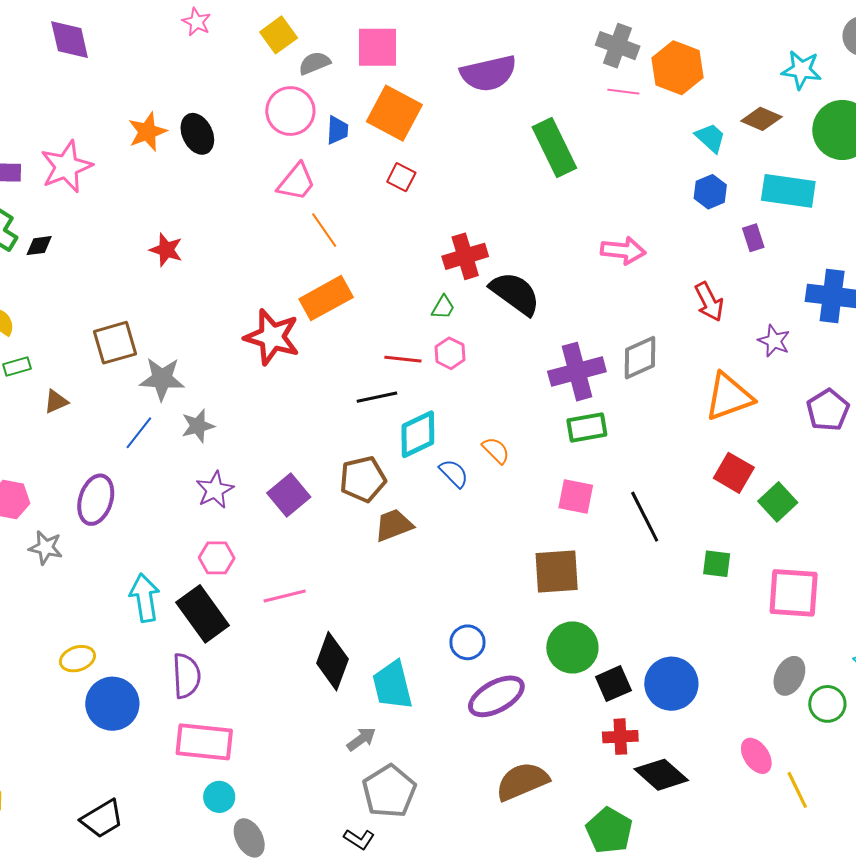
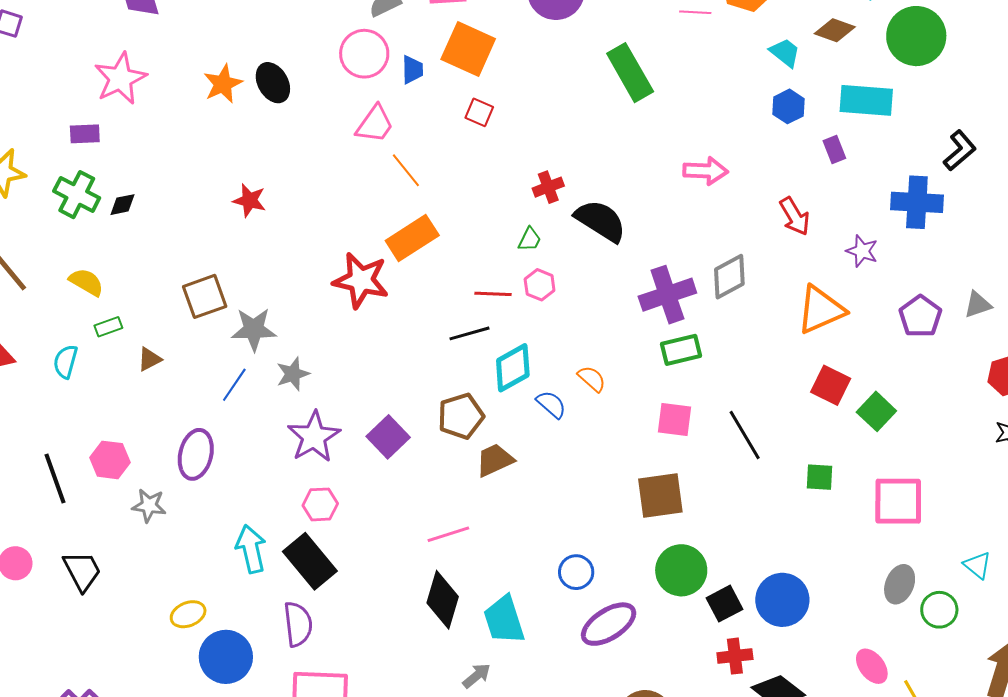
pink star: (66, 167) -> (120, 78), moved
red cross: (465, 256) -> (548, 187), size x0.7
purple star: (215, 490) -> (314, 437), size x1.4
pink line: (285, 596) -> (448, 534), moved

